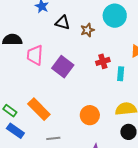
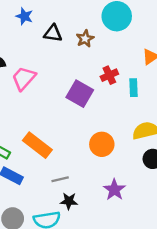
pink trapezoid: (35, 55) -> (24, 78), turned 45
purple square: (63, 67) -> (80, 94), moved

